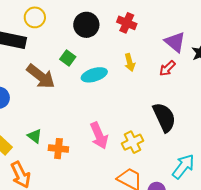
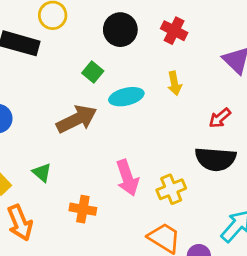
red arrow: (167, 68) -> (220, 118), moved
brown arrow: (41, 76) -> (77, 119), moved, turned -68
black semicircle: (164, 117) -> (215, 159), turned 116
orange cross: (58, 149) -> (83, 209), moved

